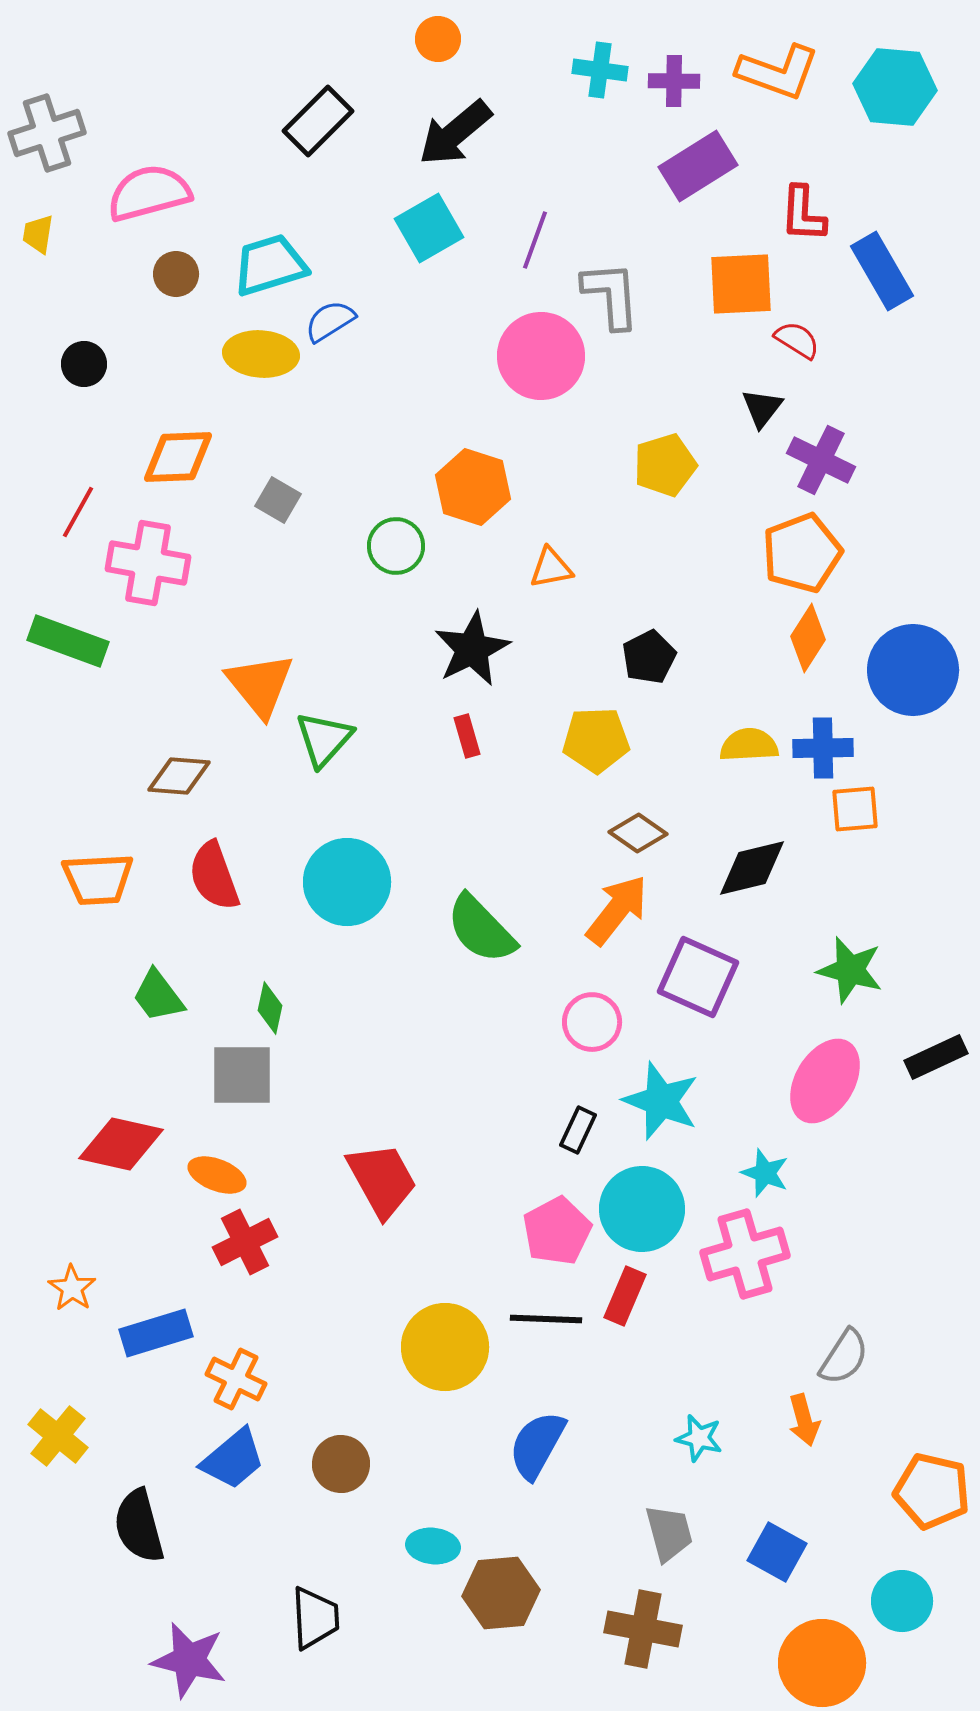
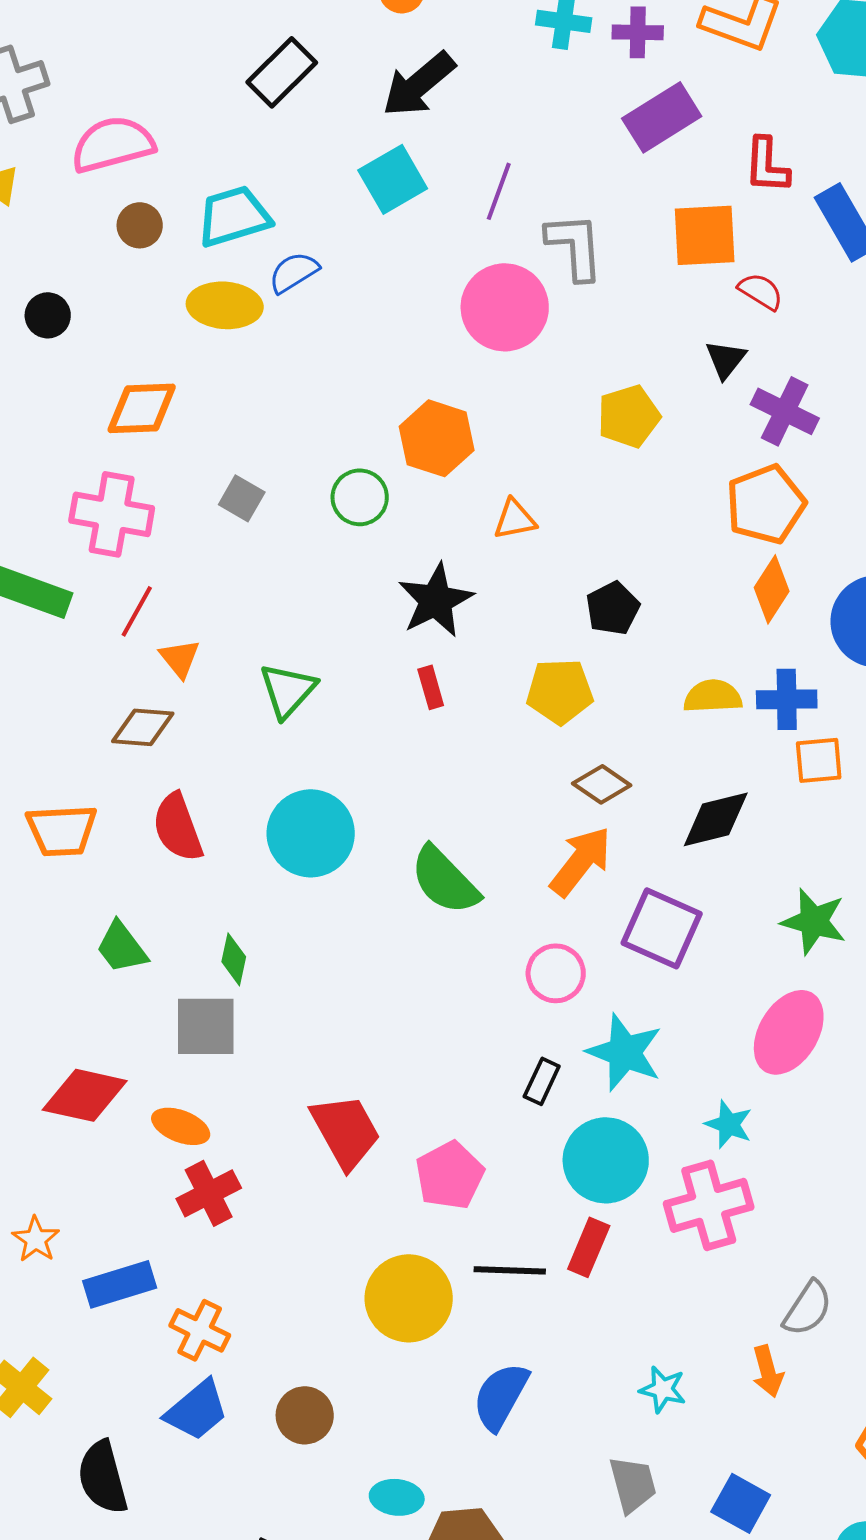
gray square: (278, 500) -> (242, 498), moved
red line: (78, 512) -> (137, 611), moved
orange triangle: (260, 685) -> (180, 658), moved, size x0.6
pink pentagon: (557, 1231) -> (450, 1175), moved

